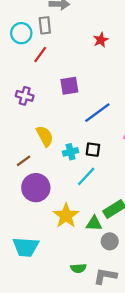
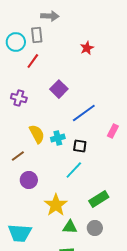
purple square: (69, 86) -> (59, 89), turned -36
cyan cross: (71, 152) -> (58, 138), moved
purple circle: (36, 188) -> (29, 180), size x0.7
green triangle: (94, 223) -> (70, 227), moved

